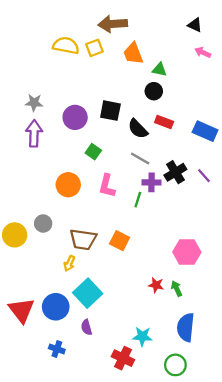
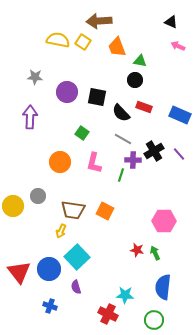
yellow square: (94, 48) -> (83, 42), turned -35
gray star: (34, 103) -> (35, 77), moved
purple circle: (75, 117) -> (67, 92), moved

